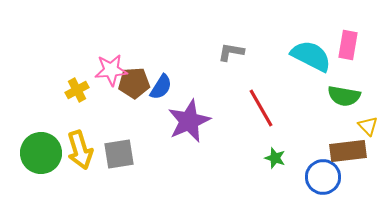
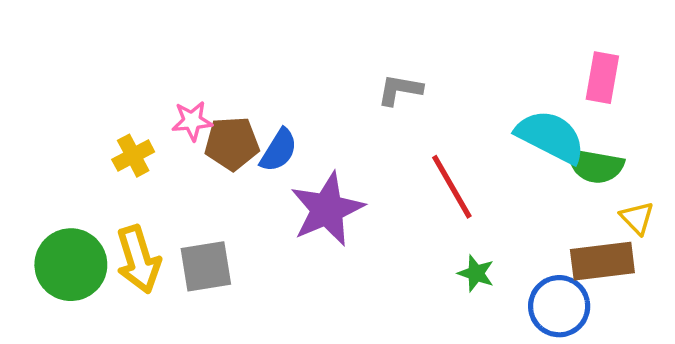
cyan semicircle: (311, 56) -> (550, 137), moved
pink star: (111, 70) -> (192, 121), size x0.7

